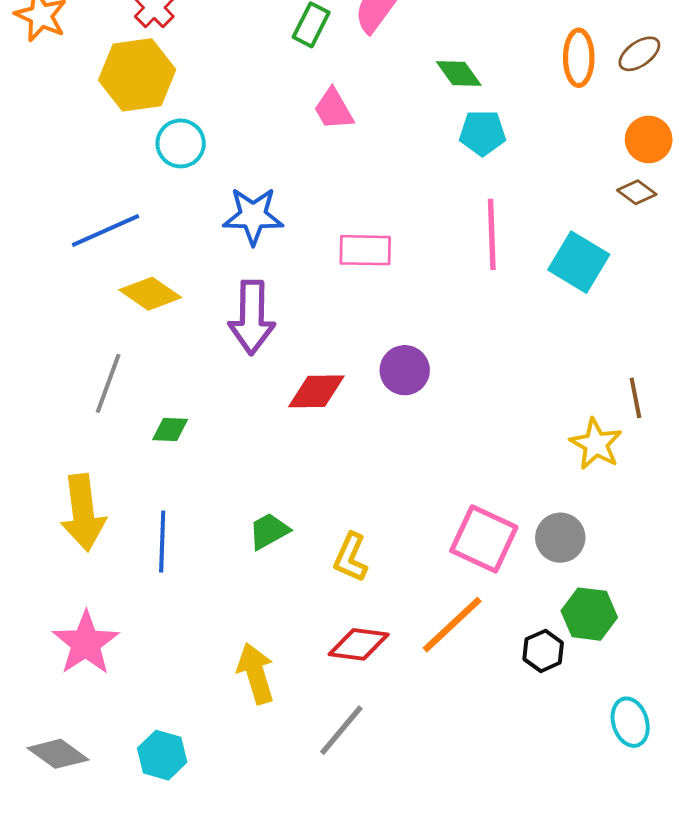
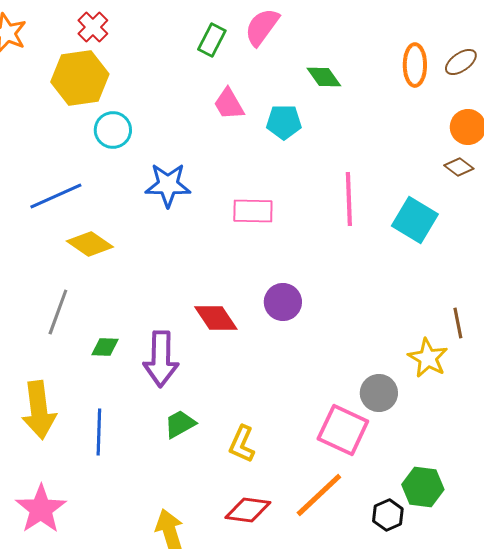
cyan pentagon: (482, 133) -> (284, 122), moved
purple arrow: (252, 317) -> (161, 359), moved
red diamond: (316, 391) -> (216, 318), turned 57
gray circle: (560, 538) -> (379, 393), moved

